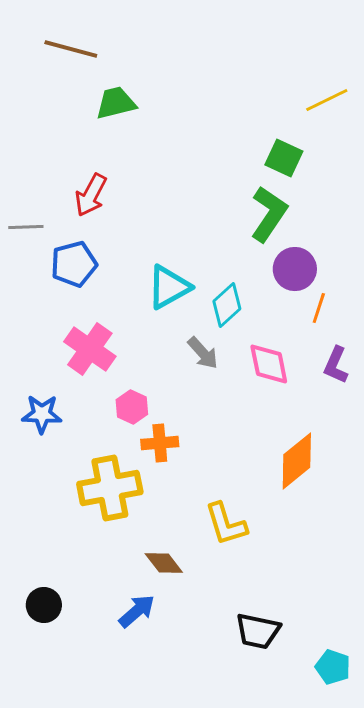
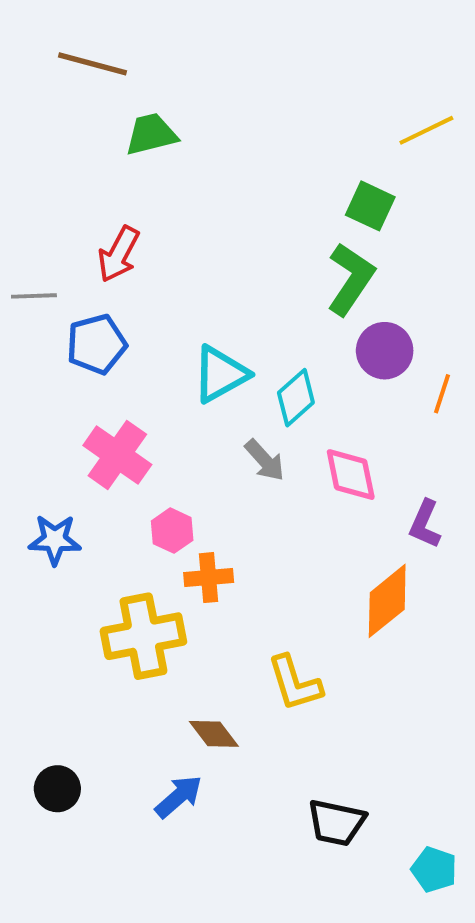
orange line: (319, 308) -> (442, 394), moved
purple L-shape: (336, 365) -> (425, 524), moved

